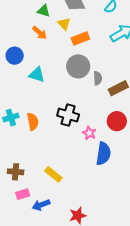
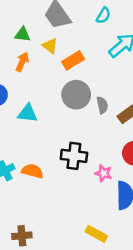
orange arrow: (40, 33) -> (22, 62), turned -98
orange semicircle: (33, 121) -> (32, 171), turned -54
yellow rectangle: (53, 174) -> (96, 234), moved

